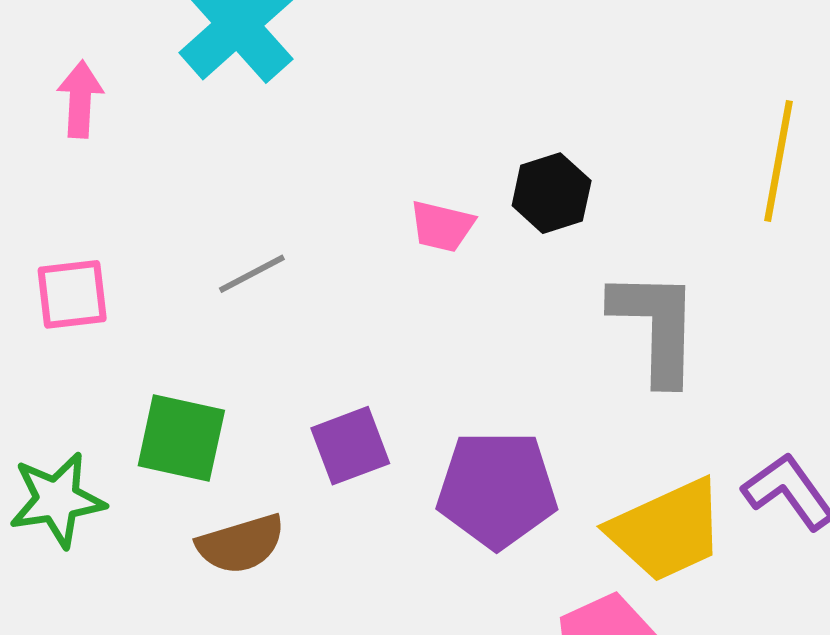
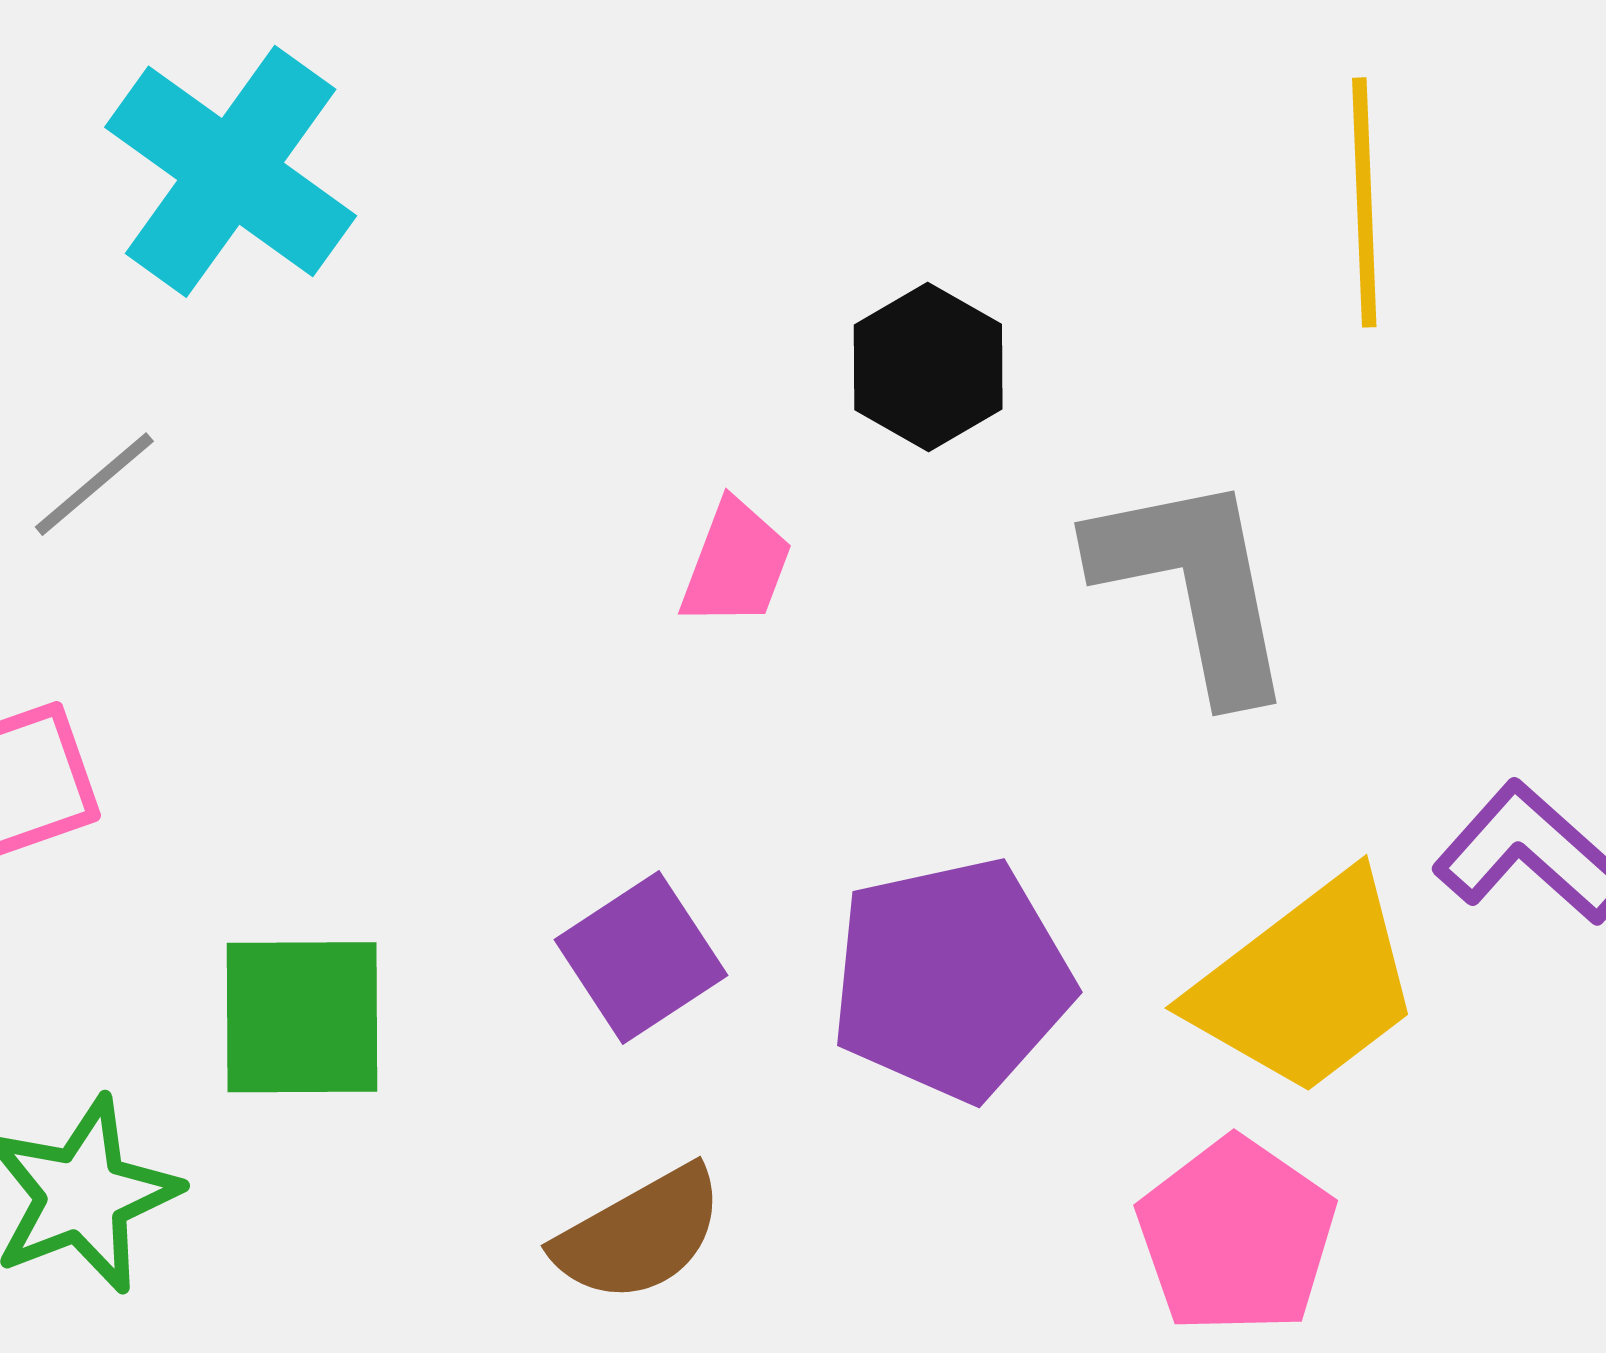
pink trapezoid: (442, 226) -> (736, 564), moved, turned -70
gray line: (252, 274) -> (94, 484), moved
brown semicircle: (241, 544) -> (639, 1234), moved

